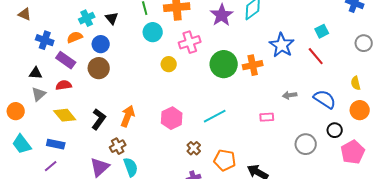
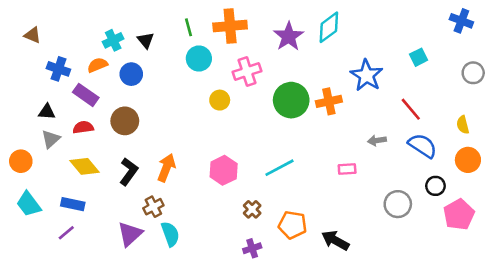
red line: (316, 56) -> (411, 109), moved
brown circle: (99, 68) -> (125, 121), moved

